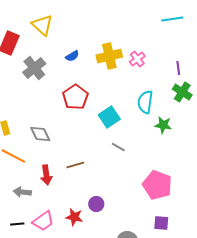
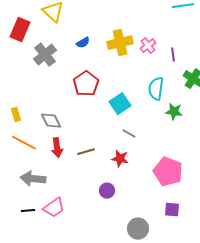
purple line: (178, 68) -> (173, 55), moved
red arrow: (46, 175) -> (57, 148), moved
gray arrow: (22, 192) -> (33, 179), size x1.4
red star: (74, 217) -> (120, 159), moved

